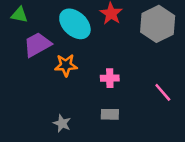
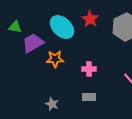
green triangle: (19, 15) -> (15, 27), moved

